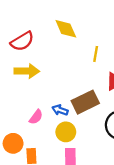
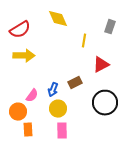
brown rectangle: (85, 102) -> (75, 83), size x0.6
blue arrow: (60, 110) -> (53, 90), turned -88
orange circle: (13, 143) -> (18, 112), moved

